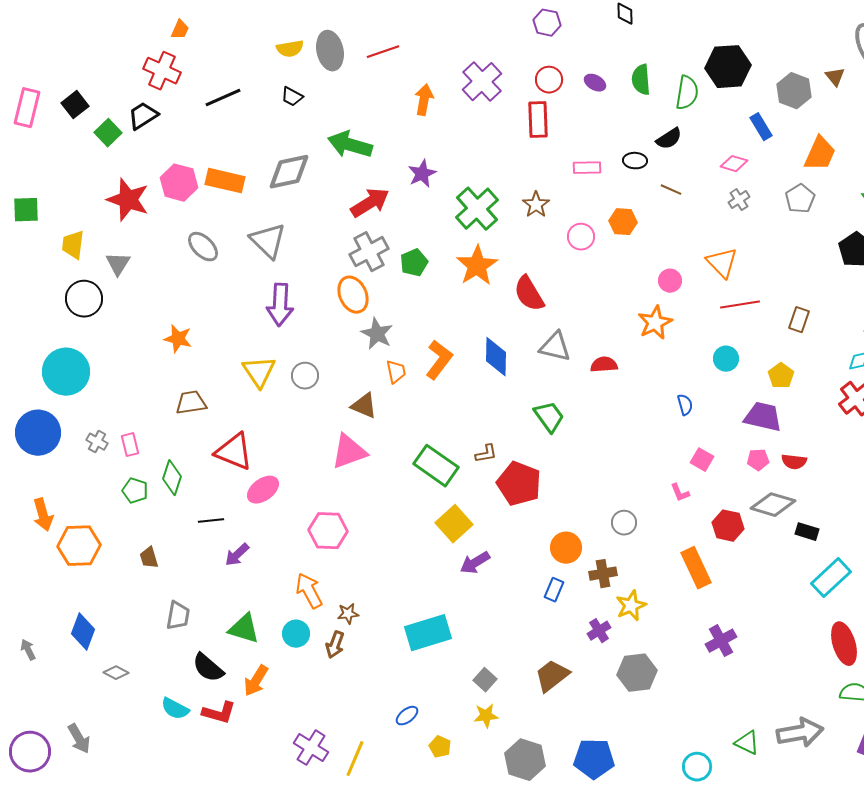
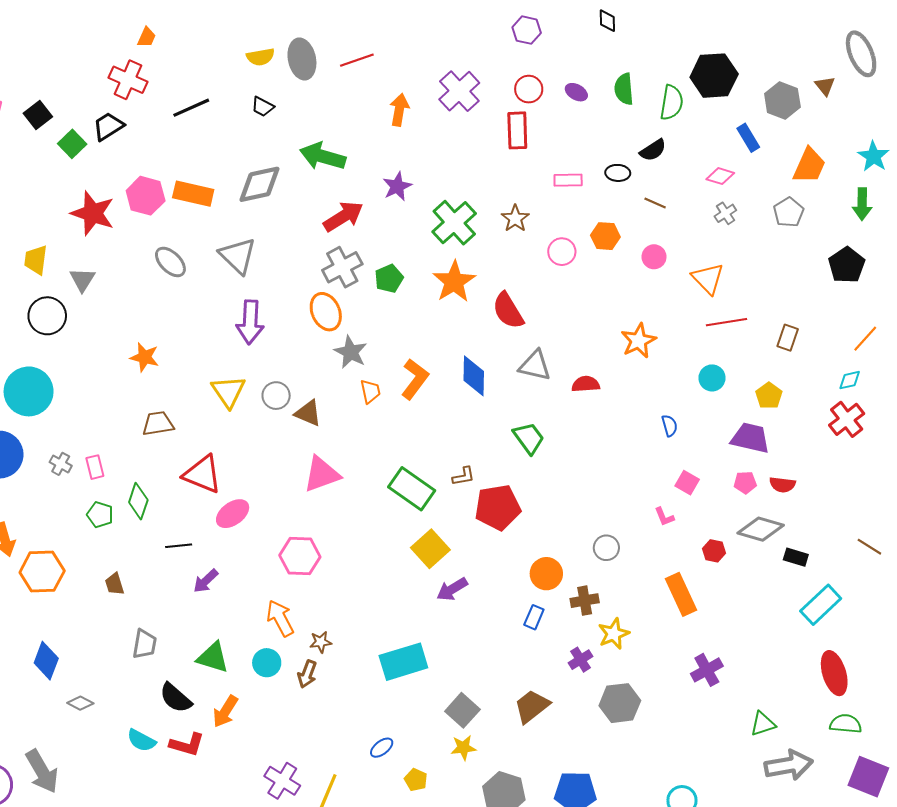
pink circle: (670, 281) -> (654, 257), moved
brown triangle: (364, 406) -> (308, 413), moved
red pentagon: (519, 484) -> (498, 507), turned -30
red hexagon: (728, 526) -> (714, 551), size x0.7
gray square: (485, 680) -> (462, 710), size x1.4
gray arrow: (79, 739) -> (42, 771), size x1.4
green triangle: (747, 743) -> (763, 724), moved, turned -44

